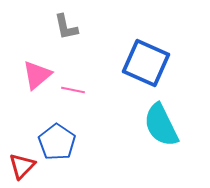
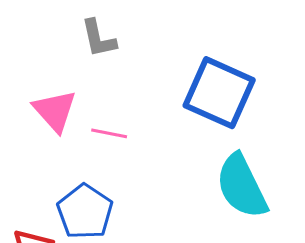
pink triangle: (37, 75) -> (55, 111), turned -32

